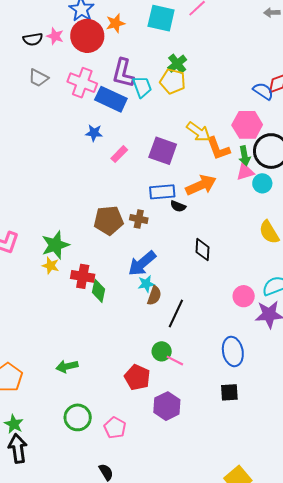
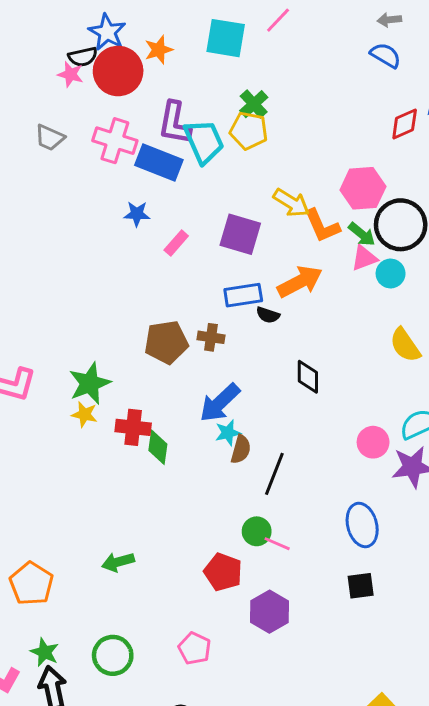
black semicircle: (33, 39) -> (83, 57), moved
cyan trapezoid: (142, 87) -> (204, 141), size x1.4
blue semicircle: (263, 91) -> (385, 55), moved
green arrow: (245, 156) -> (362, 234), turned -36
green circle: (78, 417) -> (113, 655), moved

